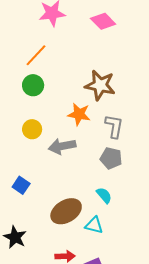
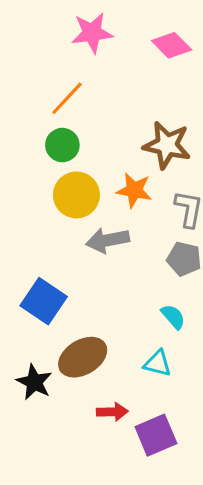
yellow circle: (32, 129) -> (76, 195), moved, size x1.5
blue square: (21, 185) -> (44, 301), size x1.6
brown ellipse: (66, 211) -> (83, 357), moved

